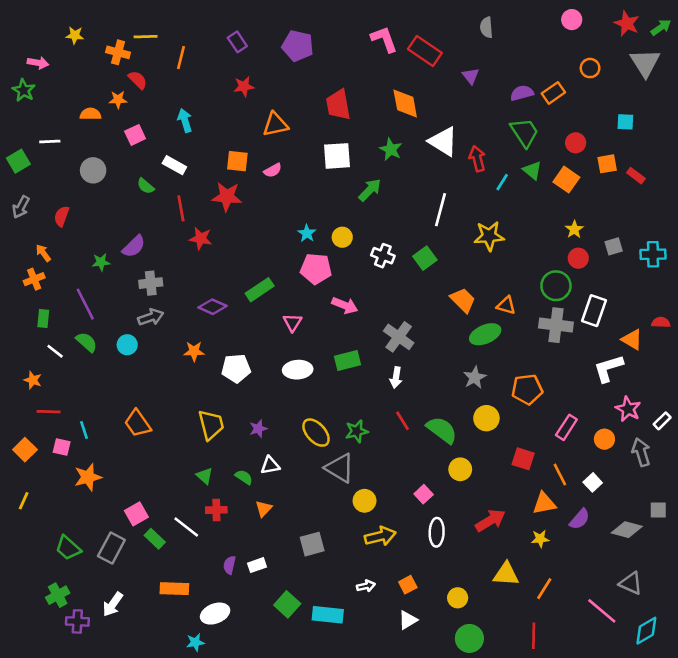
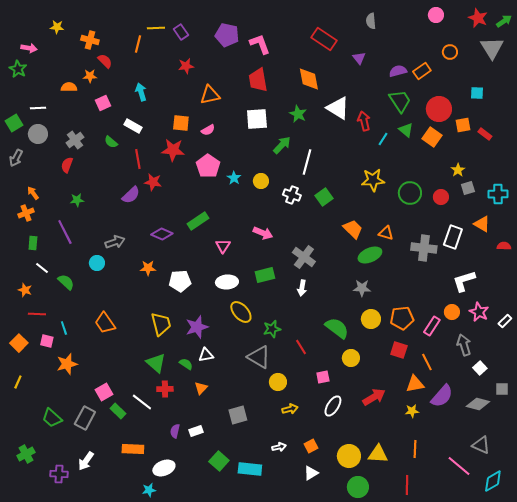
yellow line: (146, 37) -> (156, 28), moved
pink L-shape: (384, 39) -> (260, 44), moved
red circle: (576, 143) -> (439, 109), size x1.6
gray circle: (93, 170) -> (38, 134), moved
white line: (441, 210) -> (307, 162), moved
red semicircle: (62, 216) -> (67, 165), moved
yellow star: (574, 229) -> (458, 170), moved
purple semicircle: (134, 246) -> (131, 195), moved
pink pentagon: (316, 269) -> (208, 166), moved, turned 30
gray cross: (151, 283) -> (75, 140), moved, turned -30
green circle: (556, 286) -> (410, 193), moved
orange triangle: (632, 339) -> (482, 224), moved
green semicircle: (87, 342) -> (66, 282), moved
gray star: (475, 378) -> (362, 288), turned 30
orange pentagon: (527, 389) -> (402, 318), moved
red line: (403, 421) -> (301, 347), moved
purple star: (258, 429) -> (197, 327), size x1.6
yellow ellipse: (316, 433) -> (241, 312), moved
orange circle: (604, 439) -> (452, 312), moved
gray arrow: (641, 452) -> (464, 345), moved
green triangle: (205, 476) -> (156, 363), size x1.5
white square: (593, 482) -> (480, 368), moved
pink square: (424, 494) -> (323, 377), turned 32
purple semicircle: (580, 519) -> (442, 396), size x1.4
white ellipse: (437, 532) -> (333, 406), turned 30
yellow arrow: (380, 536) -> (290, 409), size x0.7
yellow triangle: (506, 574) -> (378, 454), moved
orange line: (544, 589) -> (415, 449), turned -30
green cross: (58, 595) -> (26, 454), moved
yellow circle: (458, 598) -> (349, 456), size x1.5

